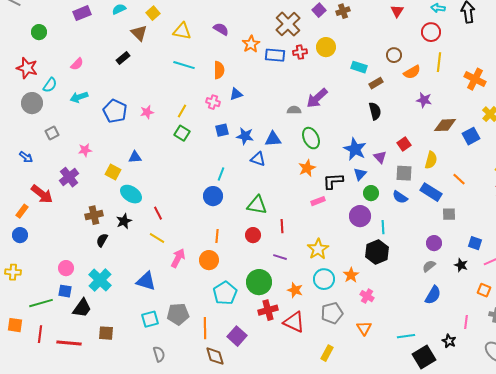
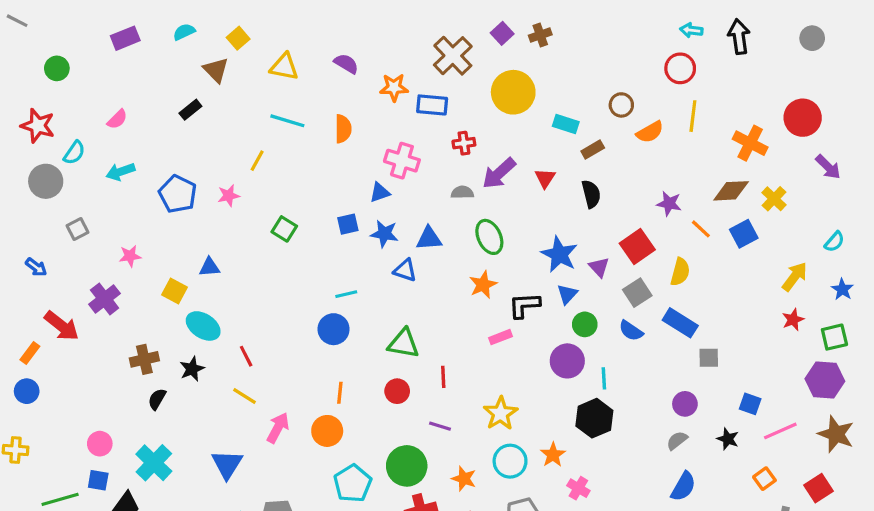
red triangle: (397, 11) -> (545, 178), moved
orange star: (251, 44) -> (394, 87), turned 30
yellow circle: (326, 47) -> (513, 92), size x1.4
red cross: (300, 52) -> (464, 143), moved
blue triangle: (236, 94) -> (380, 192), moved
purple star: (424, 100) -> (669, 204), moved
pink cross: (213, 102) -> (402, 161), moved, size x1.5
yellow line: (182, 111) -> (257, 161), moved
brown diamond: (445, 125) -> (731, 191), moved
red square: (404, 144) -> (637, 246), size x1.5
gray square: (404, 173) -> (637, 293), turned -36
cyan line: (221, 174) -> (346, 294), turned 56
orange line: (459, 179) -> (701, 229), moved
blue triangle: (146, 281) -> (227, 464), turned 45
orange square: (484, 290) -> (764, 479), turned 32

